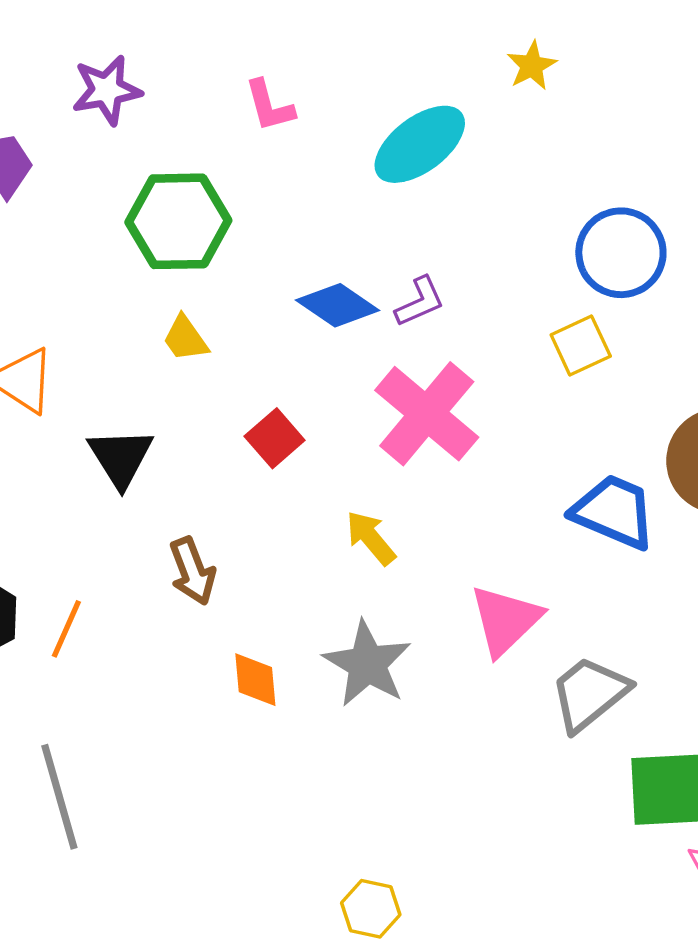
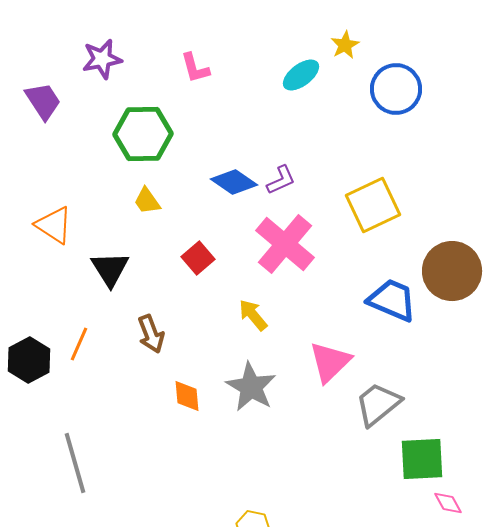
cyan ellipse: (420, 144) -> (301, 75), moved, size x0.7
blue circle: (621, 253) -> (396, 89), moved
yellow square: (581, 345) -> (373, 205), size x1.6
orange line: (66, 629) -> (79, 344), moved

